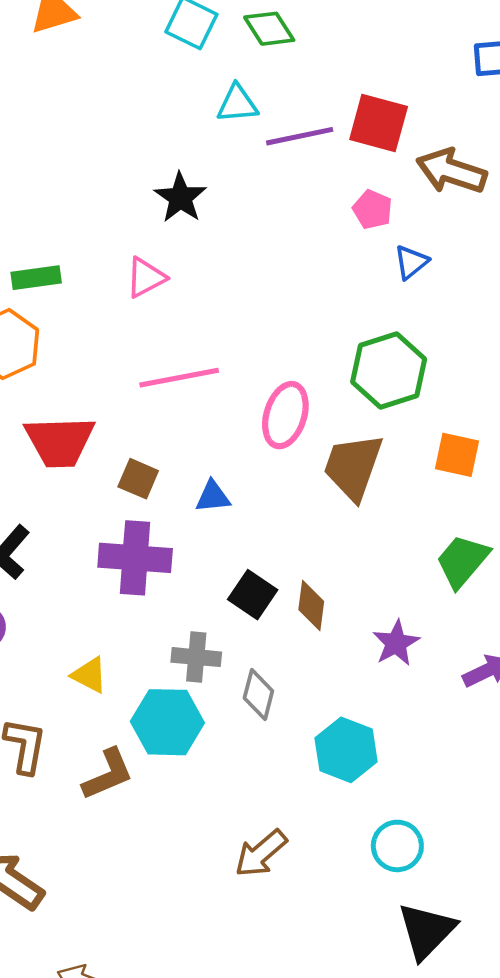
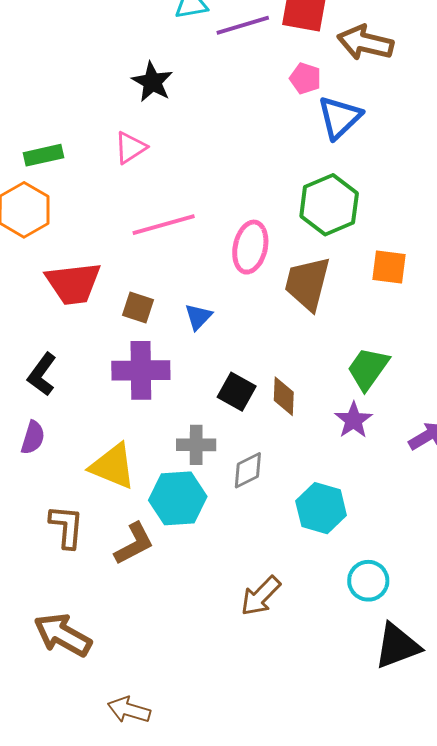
blue triangle: (411, 262) -> (340, 117), size x1.6
blue triangle: (213, 497) -> (198, 317), turned -36
green trapezoid: (462, 561) -> (368, 369), moved
yellow triangle: (89, 675) -> (113, 466), size x1.6
gray diamond: (258, 695) -> (248, 470), turned 54
black triangle: (427, 931) -> (397, 646), turned 30

